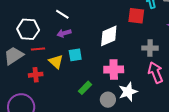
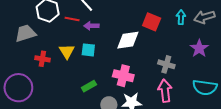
red square: (136, 16) -> (152, 22), moved
purple arrow: (64, 33) -> (91, 26), moved
red line: (38, 49) -> (72, 19), moved

